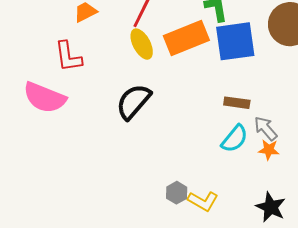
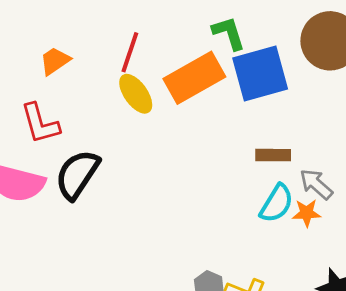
black semicircle: (134, 102) -> (77, 174), moved
orange star: (269, 150) -> (307, 213), moved

